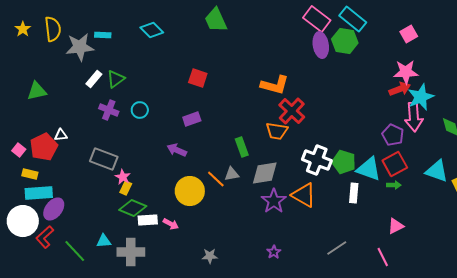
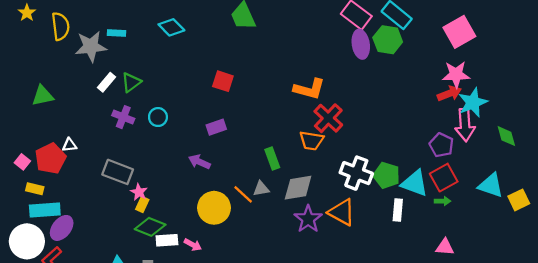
yellow star: (23, 29) -> (27, 13), moved
pink square: (409, 34) -> (459, 32), size x1.6
pink triangle: (396, 226) -> (445, 247), turned 30

